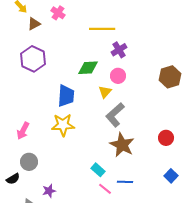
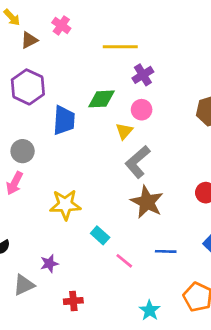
blue trapezoid: (66, 96) -> (64, 120), moved
yellow star: (63, 125) -> (65, 205), moved
gray circle: (29, 162) -> (23, 151), moved
cyan rectangle: (98, 170) -> (100, 235), moved
blue line: (125, 182) -> (166, 251), moved

